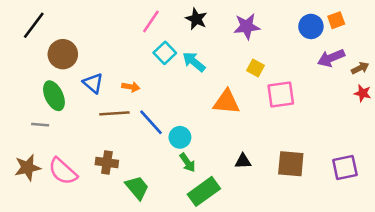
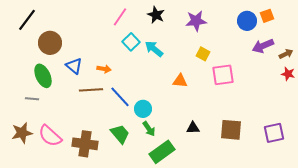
orange triangle: (227, 102) -> (180, 81), size x0.7
brown cross: (107, 162) -> (85, 144), moved, size x1.4
green trapezoid: (137, 188) -> (120, 134), moved

